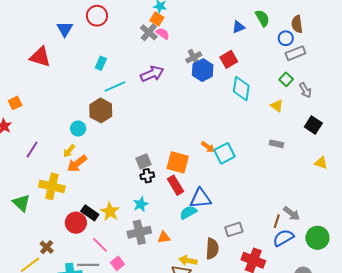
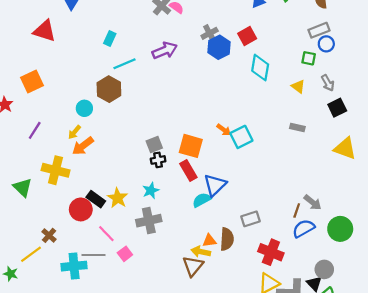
blue circle: (286, 38) -> (326, 44), moved
green square: (286, 79) -> (309, 58), turned -32
gray arrow: (305, 90) -> (328, 83), moved
orange square: (15, 103) -> (32, 81), moved, size x1.5
black square: (313, 125) -> (337, 108), turned 30
yellow triangle: (321, 163) -> (345, 148), size x1.6
blue triangle: (200, 198) -> (215, 185), turned -40
orange triangle: (164, 237) -> (209, 241), moved

